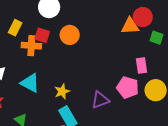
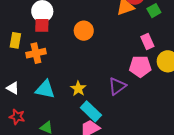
red square: (42, 35) -> (42, 25), moved
orange circle: (70, 35) -> (84, 31), moved
green square: (156, 38) -> (154, 11), turned -32

